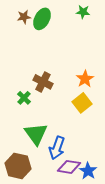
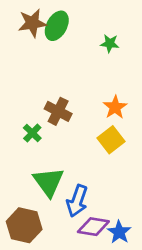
green star: (83, 12) -> (110, 43), moved
brown star: (24, 17) -> (32, 23), size x1.5

